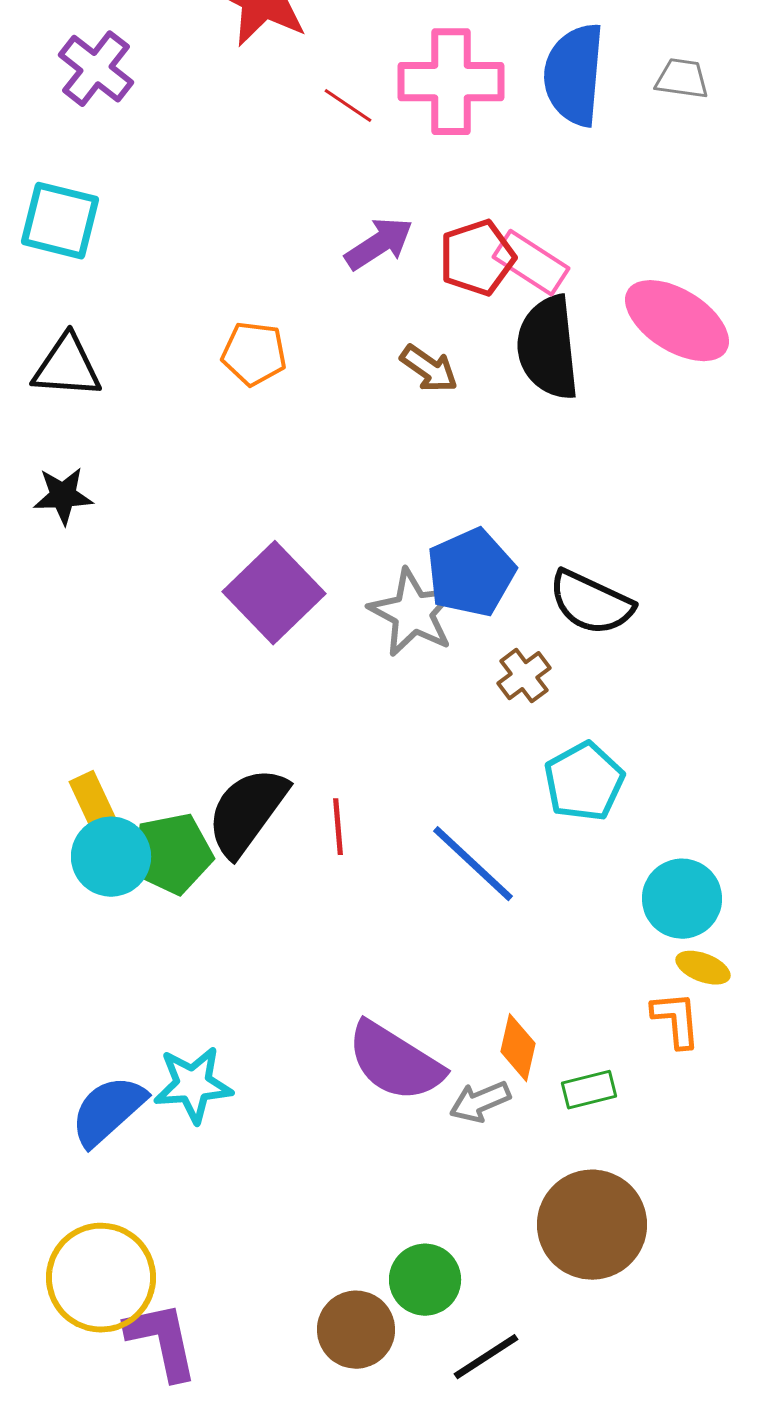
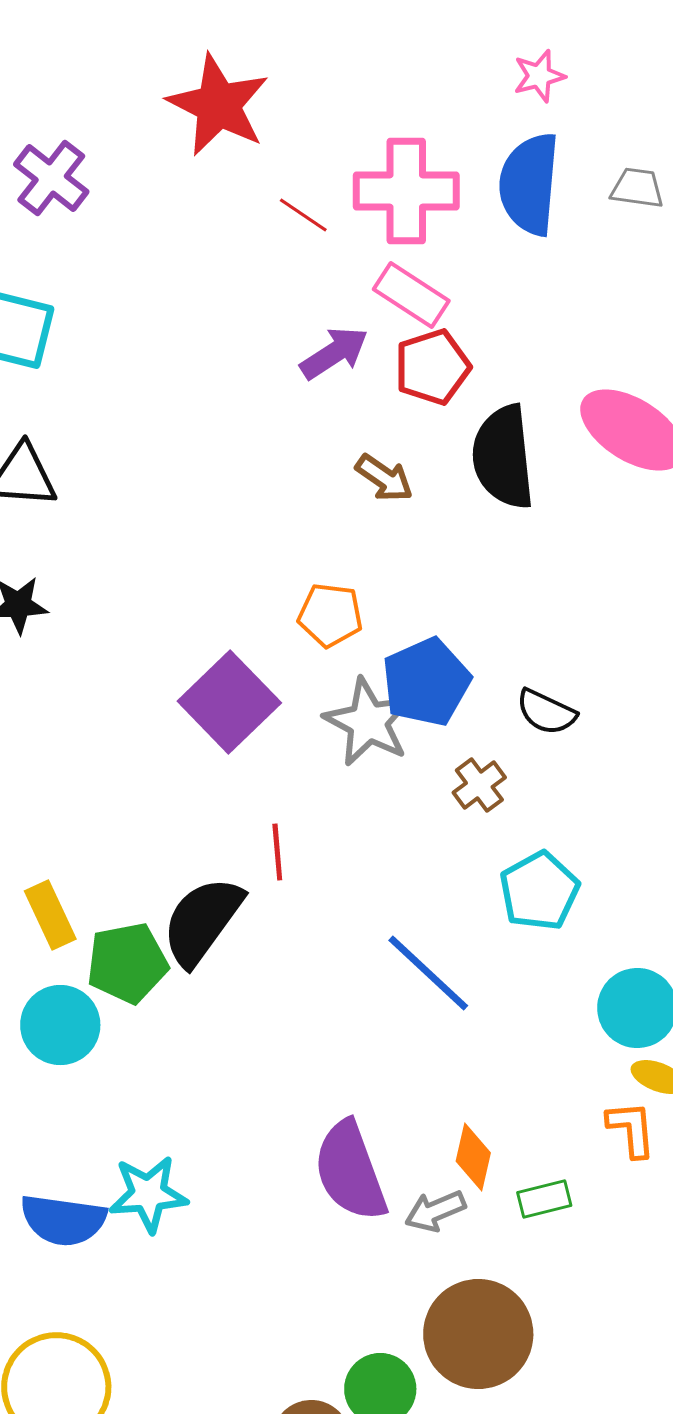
pink rectangle: (531, 263) -> (411, 295), moved
orange pentagon: (254, 354) -> (330, 615), moved
black semicircle: (591, 603) -> (546, 712), size x0.7
red line: (338, 827) -> (277, 852), moved
cyan circle: (111, 857) -> (60, 1025), moved
purple semicircle: (395, 1062) -> (350, 1171), turned 38
blue semicircle: (108, 1111) -> (63, 1220), turned -130
brown circle: (592, 1225) -> (478, 1334), moved

